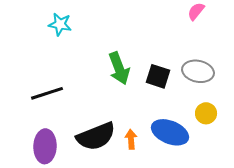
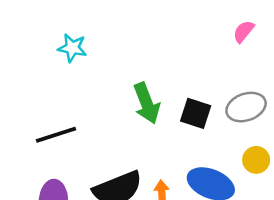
gray ellipse: (198, 71) -> (246, 107), turned -32

